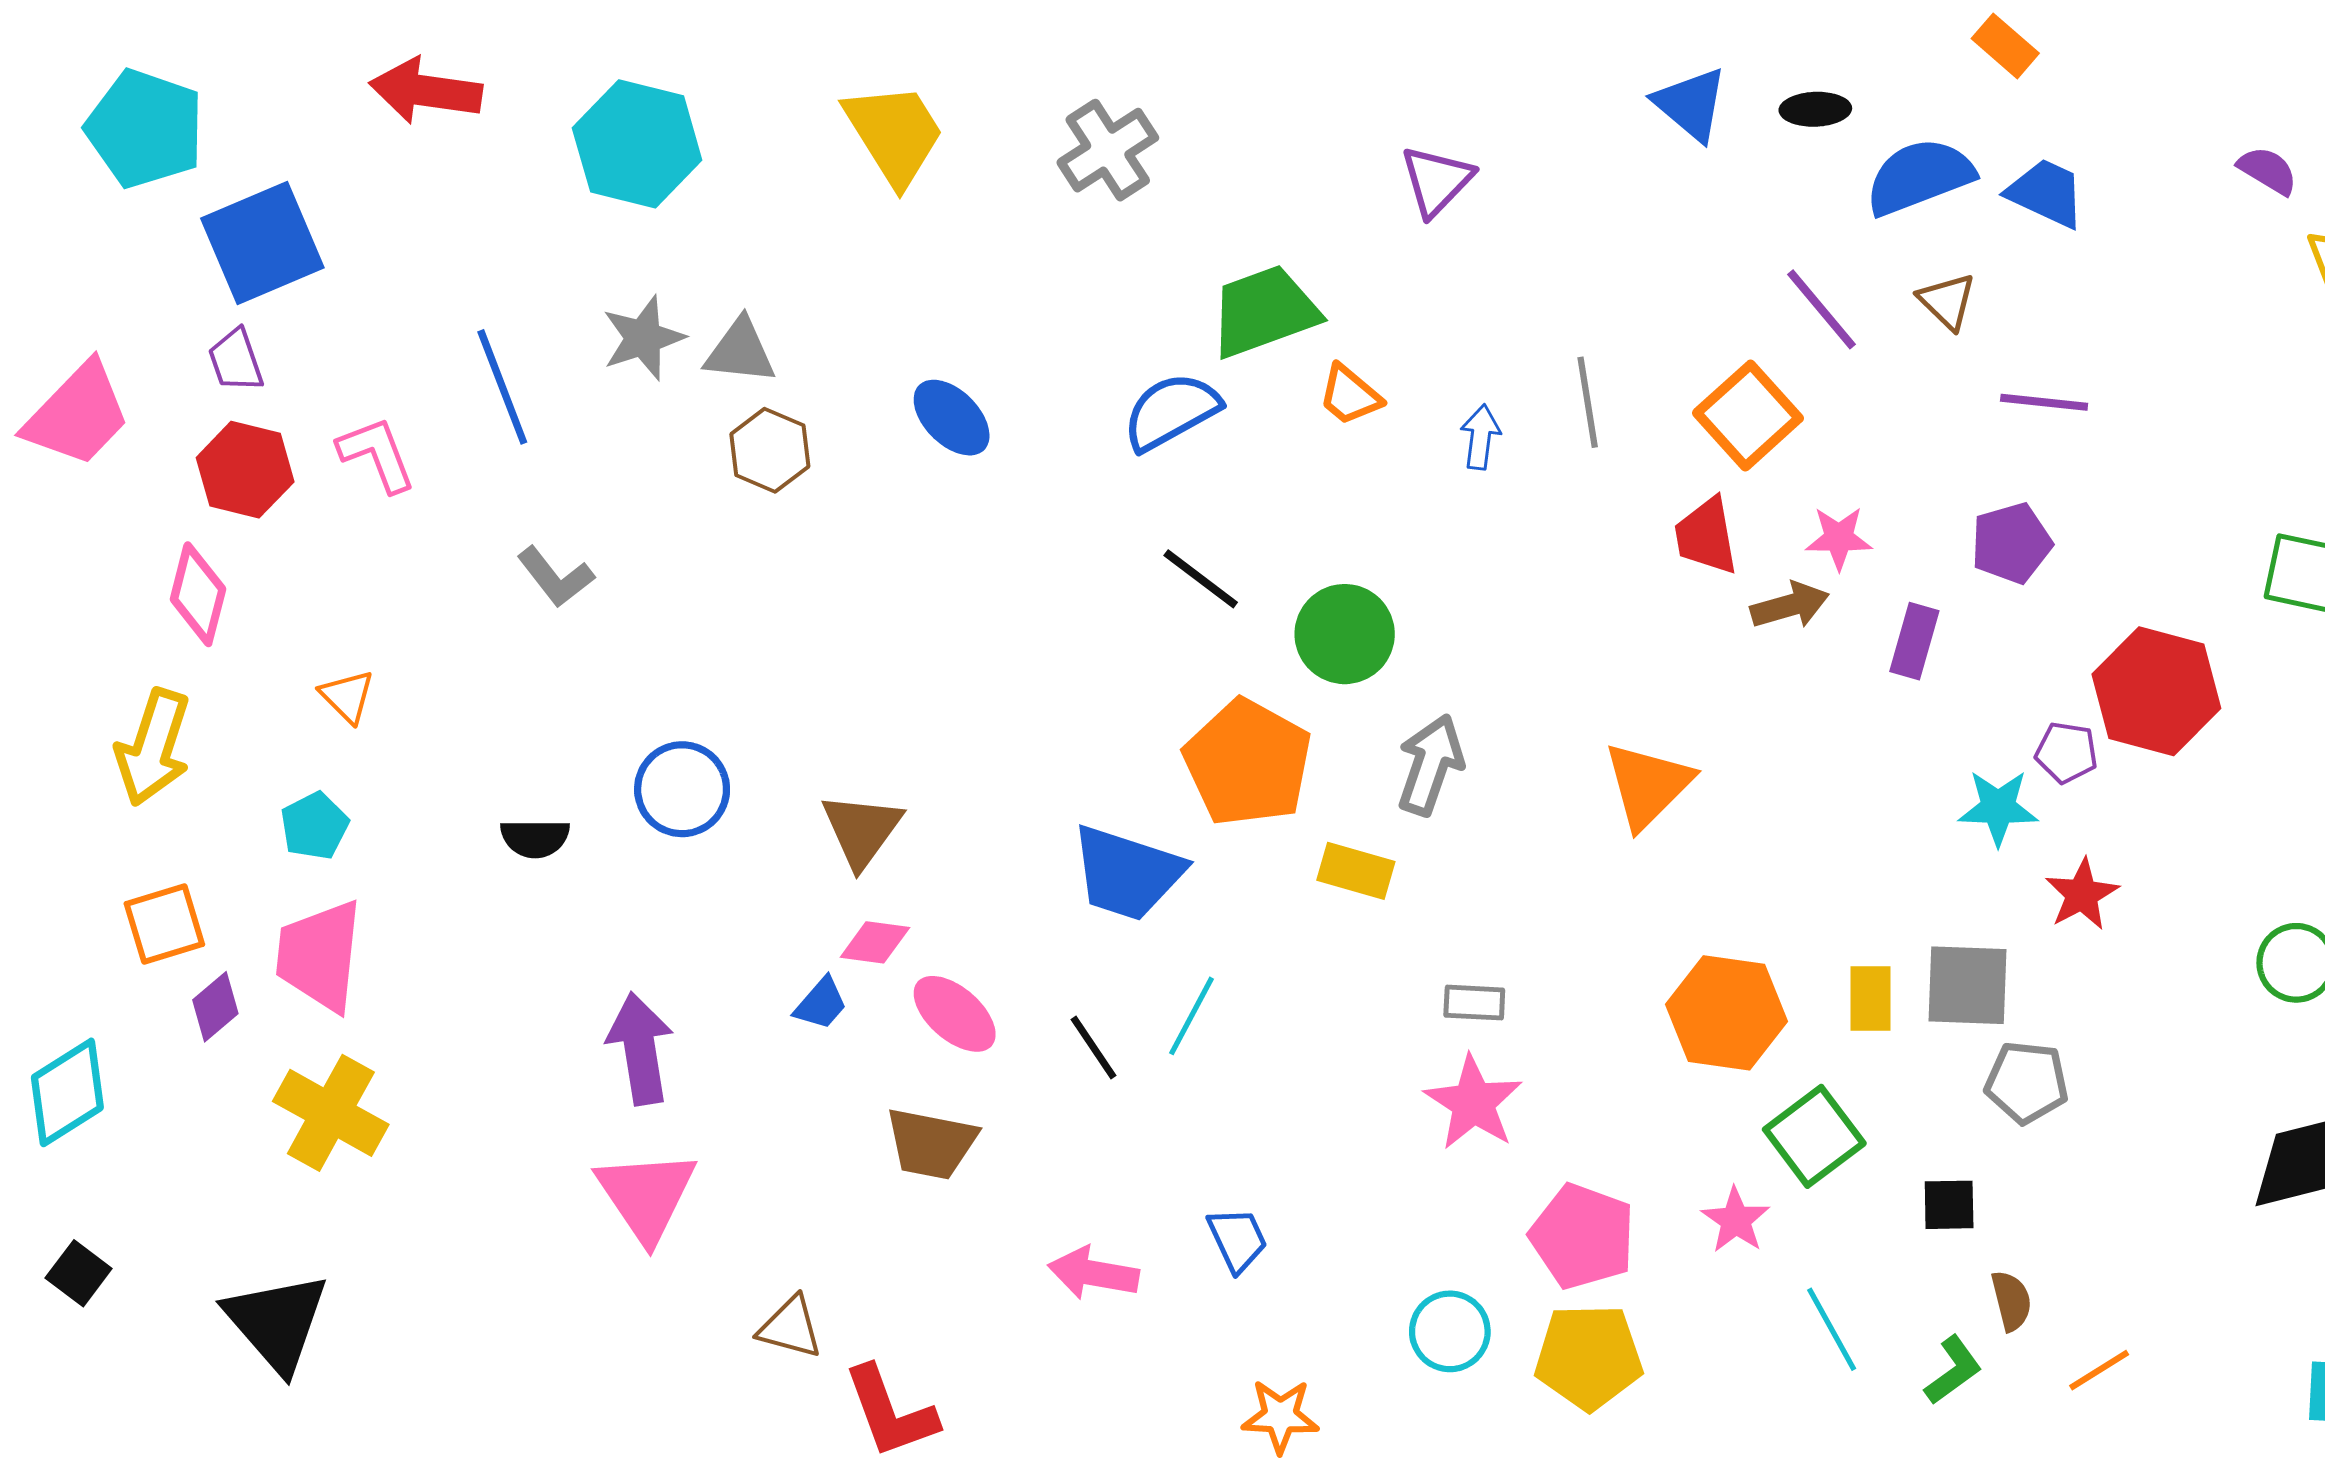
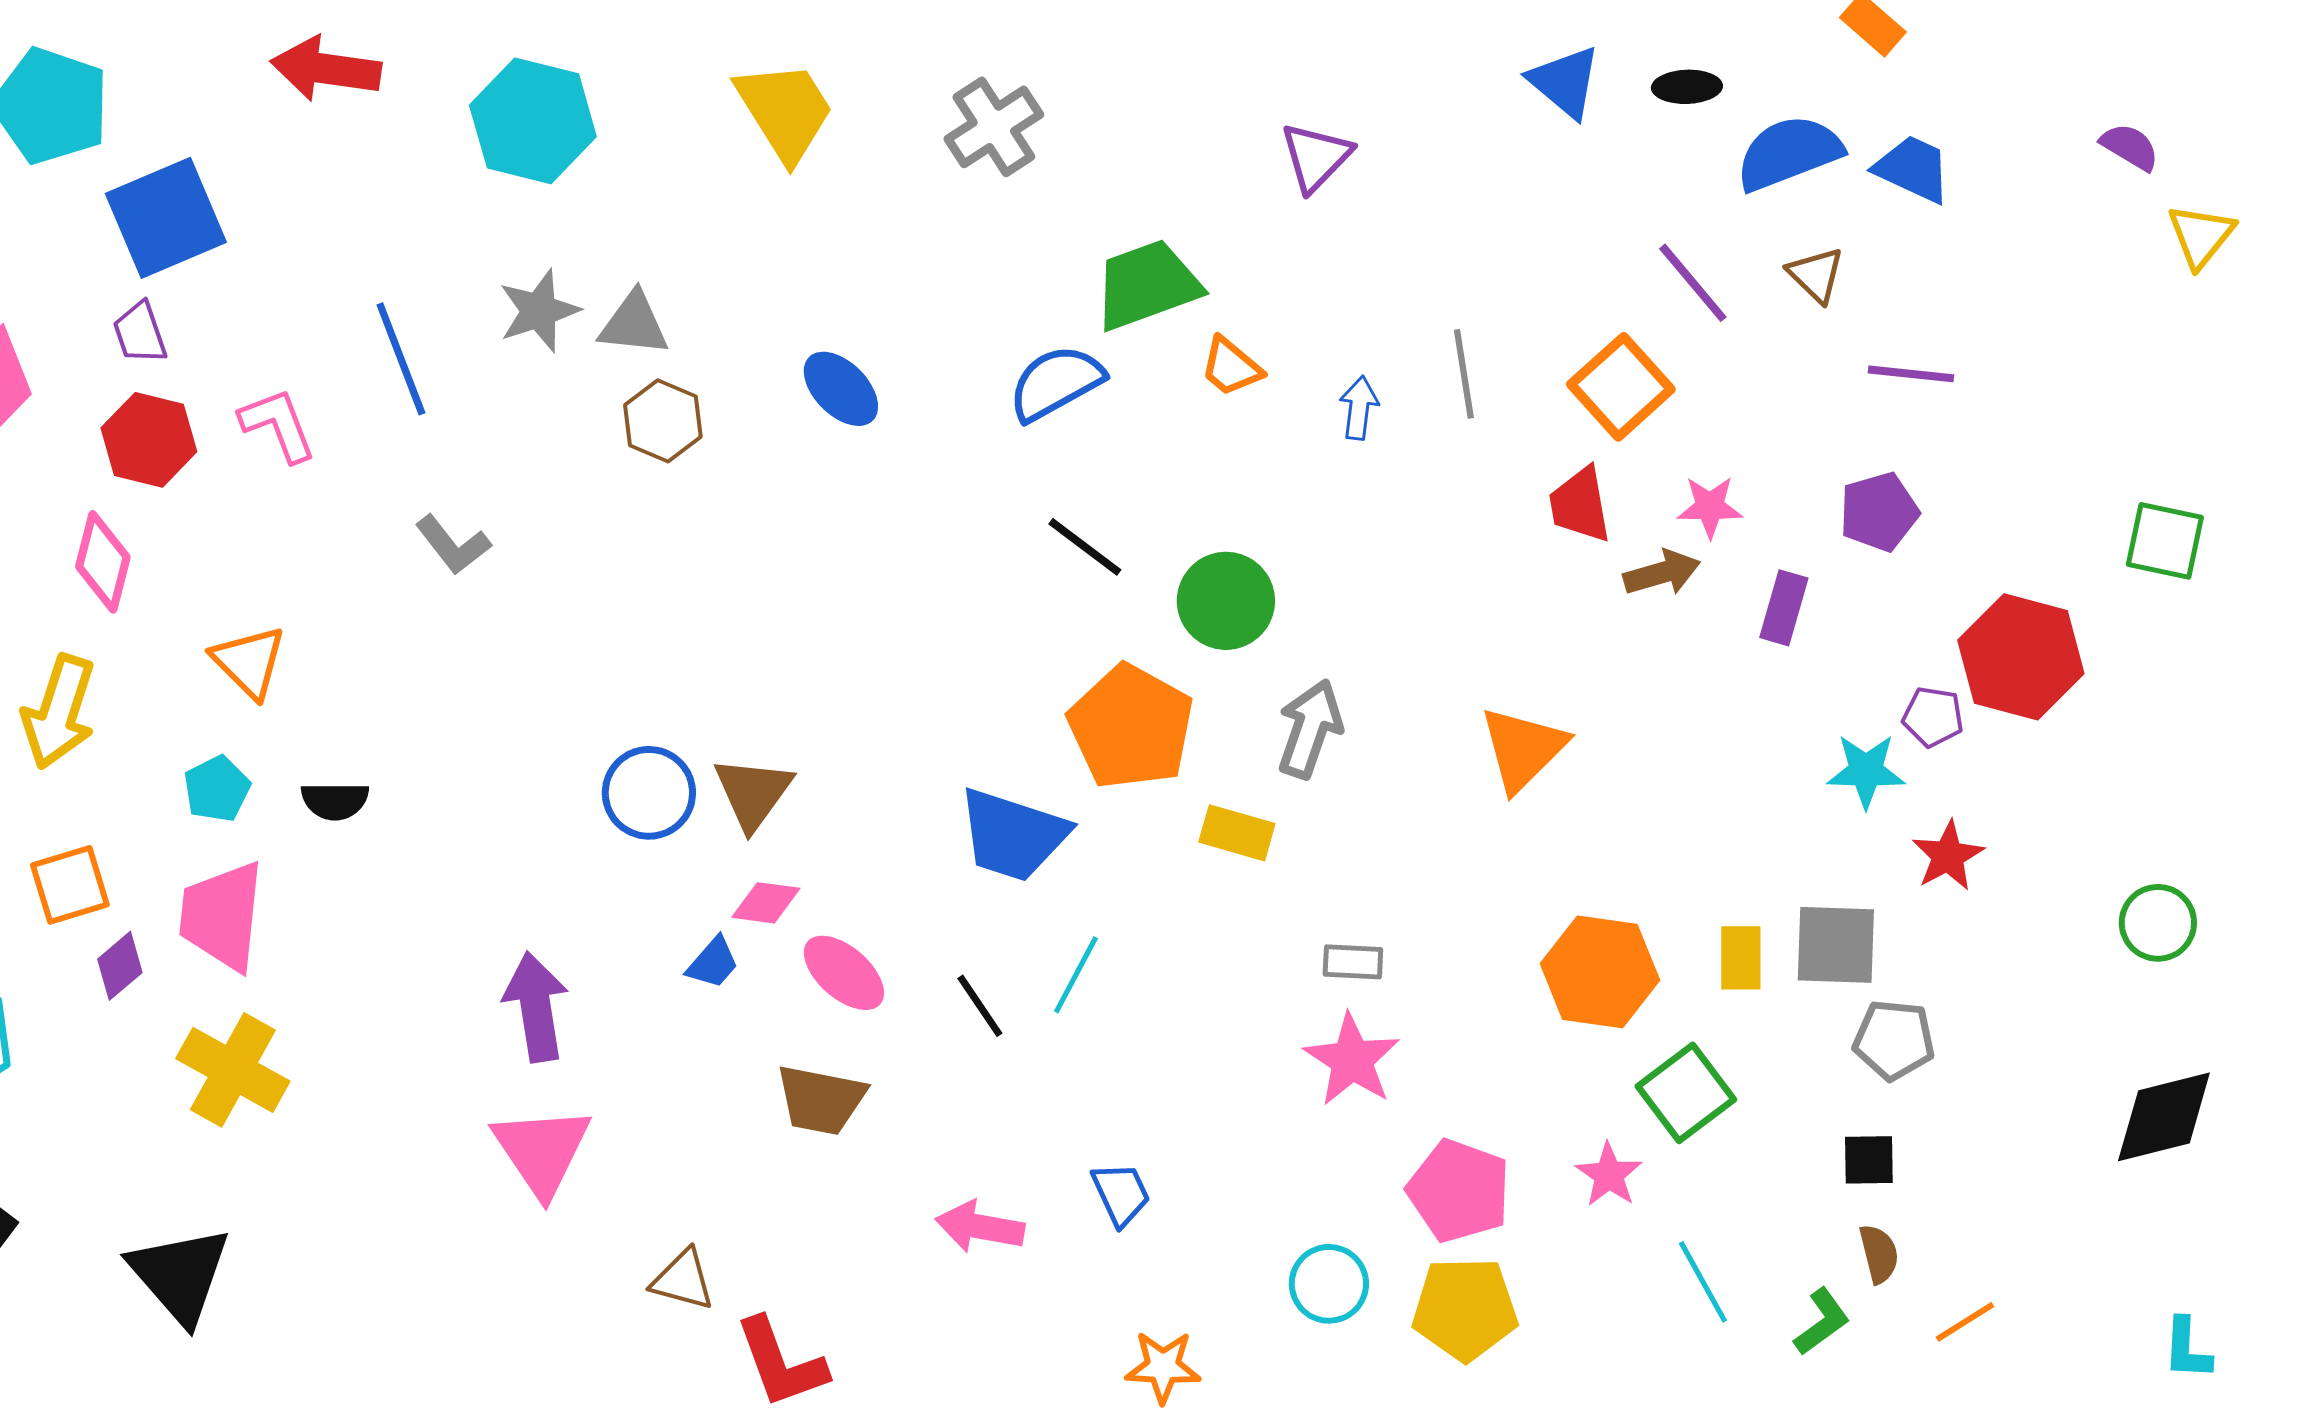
orange triangle: (347, 696) -> (249, 662), size x1.4
blue circle: (682, 789) -> (649, 793), moved
black semicircle: (535, 838) -> (335, 801), moved
black square: (1949, 1205) -> (1869, 1160), moved

